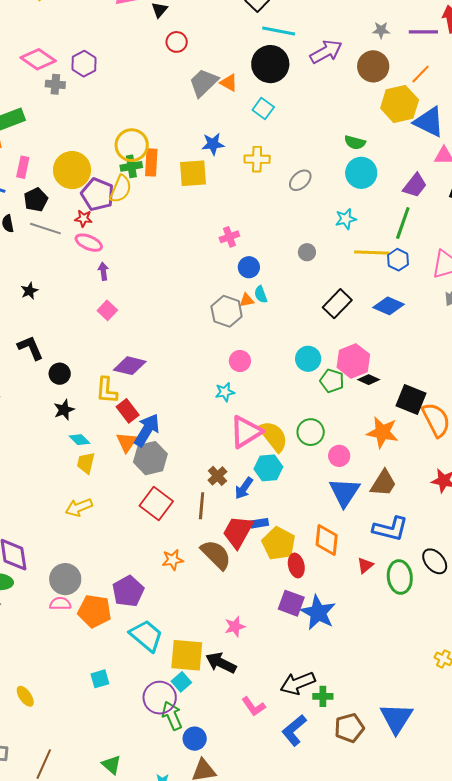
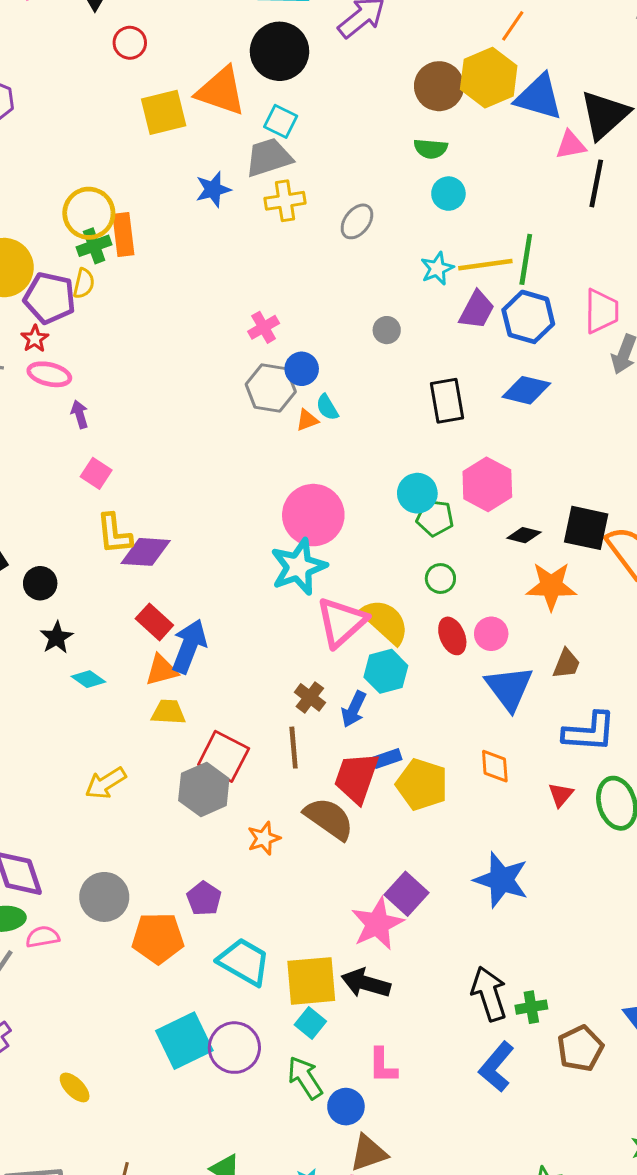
brown circle: (373, 66) -> (439, 86), moved
gray trapezoid: (203, 83) -> (269, 157), moved, turned 36
orange triangle: (229, 83) -> (221, 91), size x1.8
yellow square: (193, 173) -> (164, 112), moved
cyan circle: (361, 173) -> (448, 194), size x0.7
purple trapezoid: (415, 185) -> (477, 310), moved
yellow semicircle: (121, 189) -> (84, 283), size x0.7
red star: (83, 218) -> (35, 339), turned -30
yellow line: (372, 252) -> (485, 265), moved
blue hexagon: (398, 260) -> (528, 317), size x1.5
black rectangle: (337, 304) -> (447, 401), turned -44
gray hexagon: (227, 311) -> (271, 388), moved
pink circle: (240, 361) -> (313, 515), size x1.8
black diamond: (369, 380) -> (524, 535), moved
green pentagon: (332, 381) -> (435, 518), moved
yellow L-shape: (107, 390) -> (114, 534), moved
cyan star: (225, 392) -> (299, 567), size x1.8
green circle: (311, 432) -> (440, 578), moved, size x0.7
orange triangle: (127, 442) -> (161, 670), turned 50
gray hexagon: (150, 458) -> (204, 789), moved
yellow trapezoid: (86, 463) -> (168, 712), moved, turned 90
brown trapezoid: (383, 483) -> (566, 664), size x0.7
orange diamond: (327, 540) -> (495, 766), size x0.7
red ellipse: (296, 565) -> (452, 636), moved
purple pentagon: (128, 591) -> (204, 898), size x0.7
purple square: (291, 603) -> (406, 894), moved, turned 32
pink semicircle: (60, 604) -> (43, 937), moved
pink star: (235, 627) -> (377, 924), size x1.6
cyan square: (100, 679) -> (184, 1041), size x1.8
black arrow: (298, 683) -> (489, 994), turned 104
purple circle: (160, 698) -> (234, 1048), moved
pink L-shape: (253, 706) -> (383, 1065), moved, turned 45

